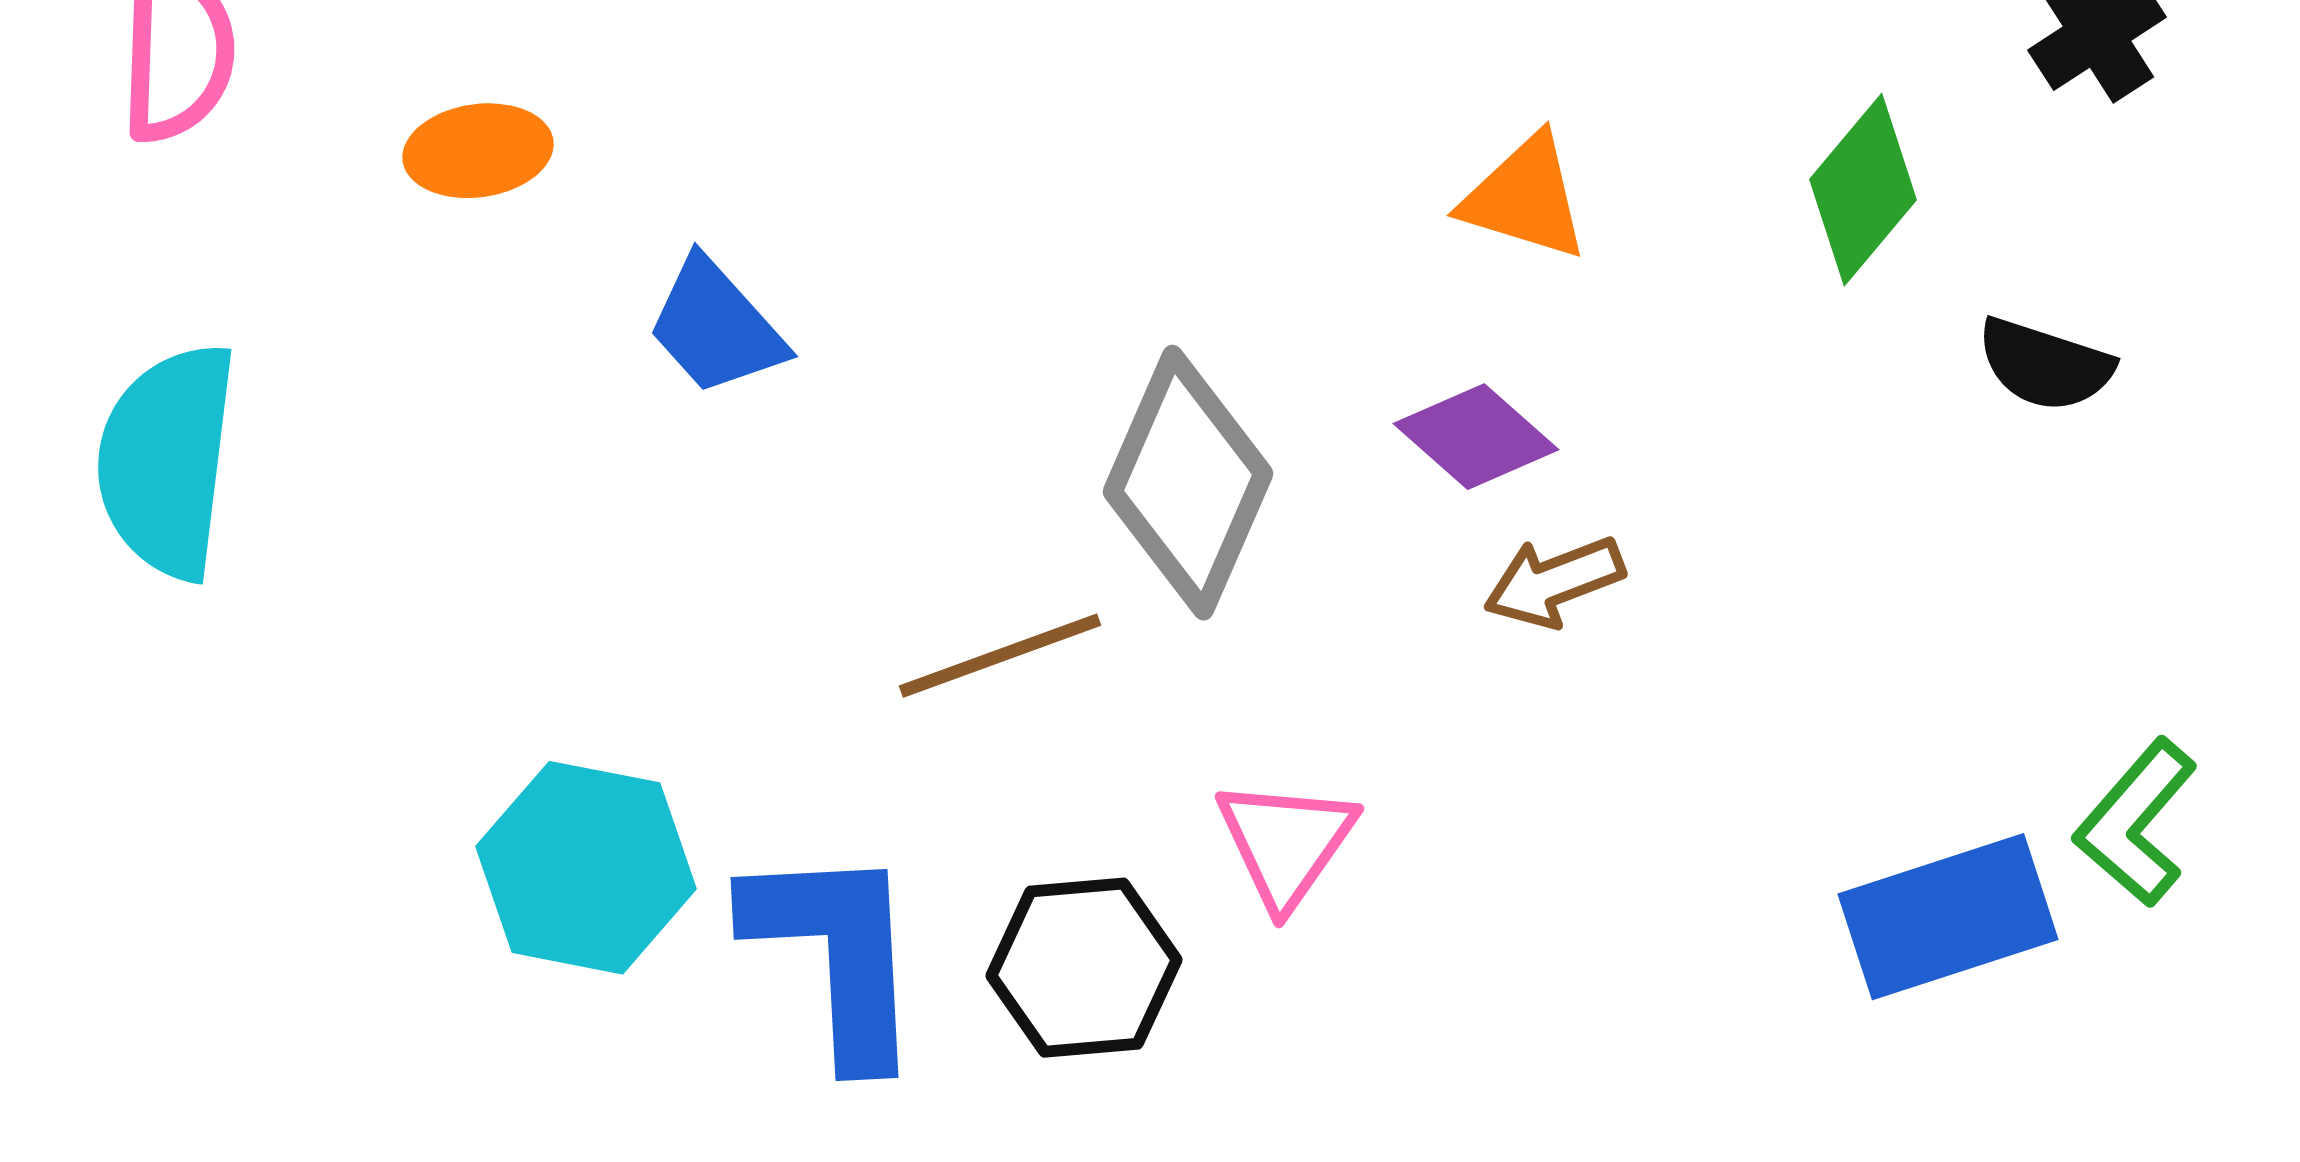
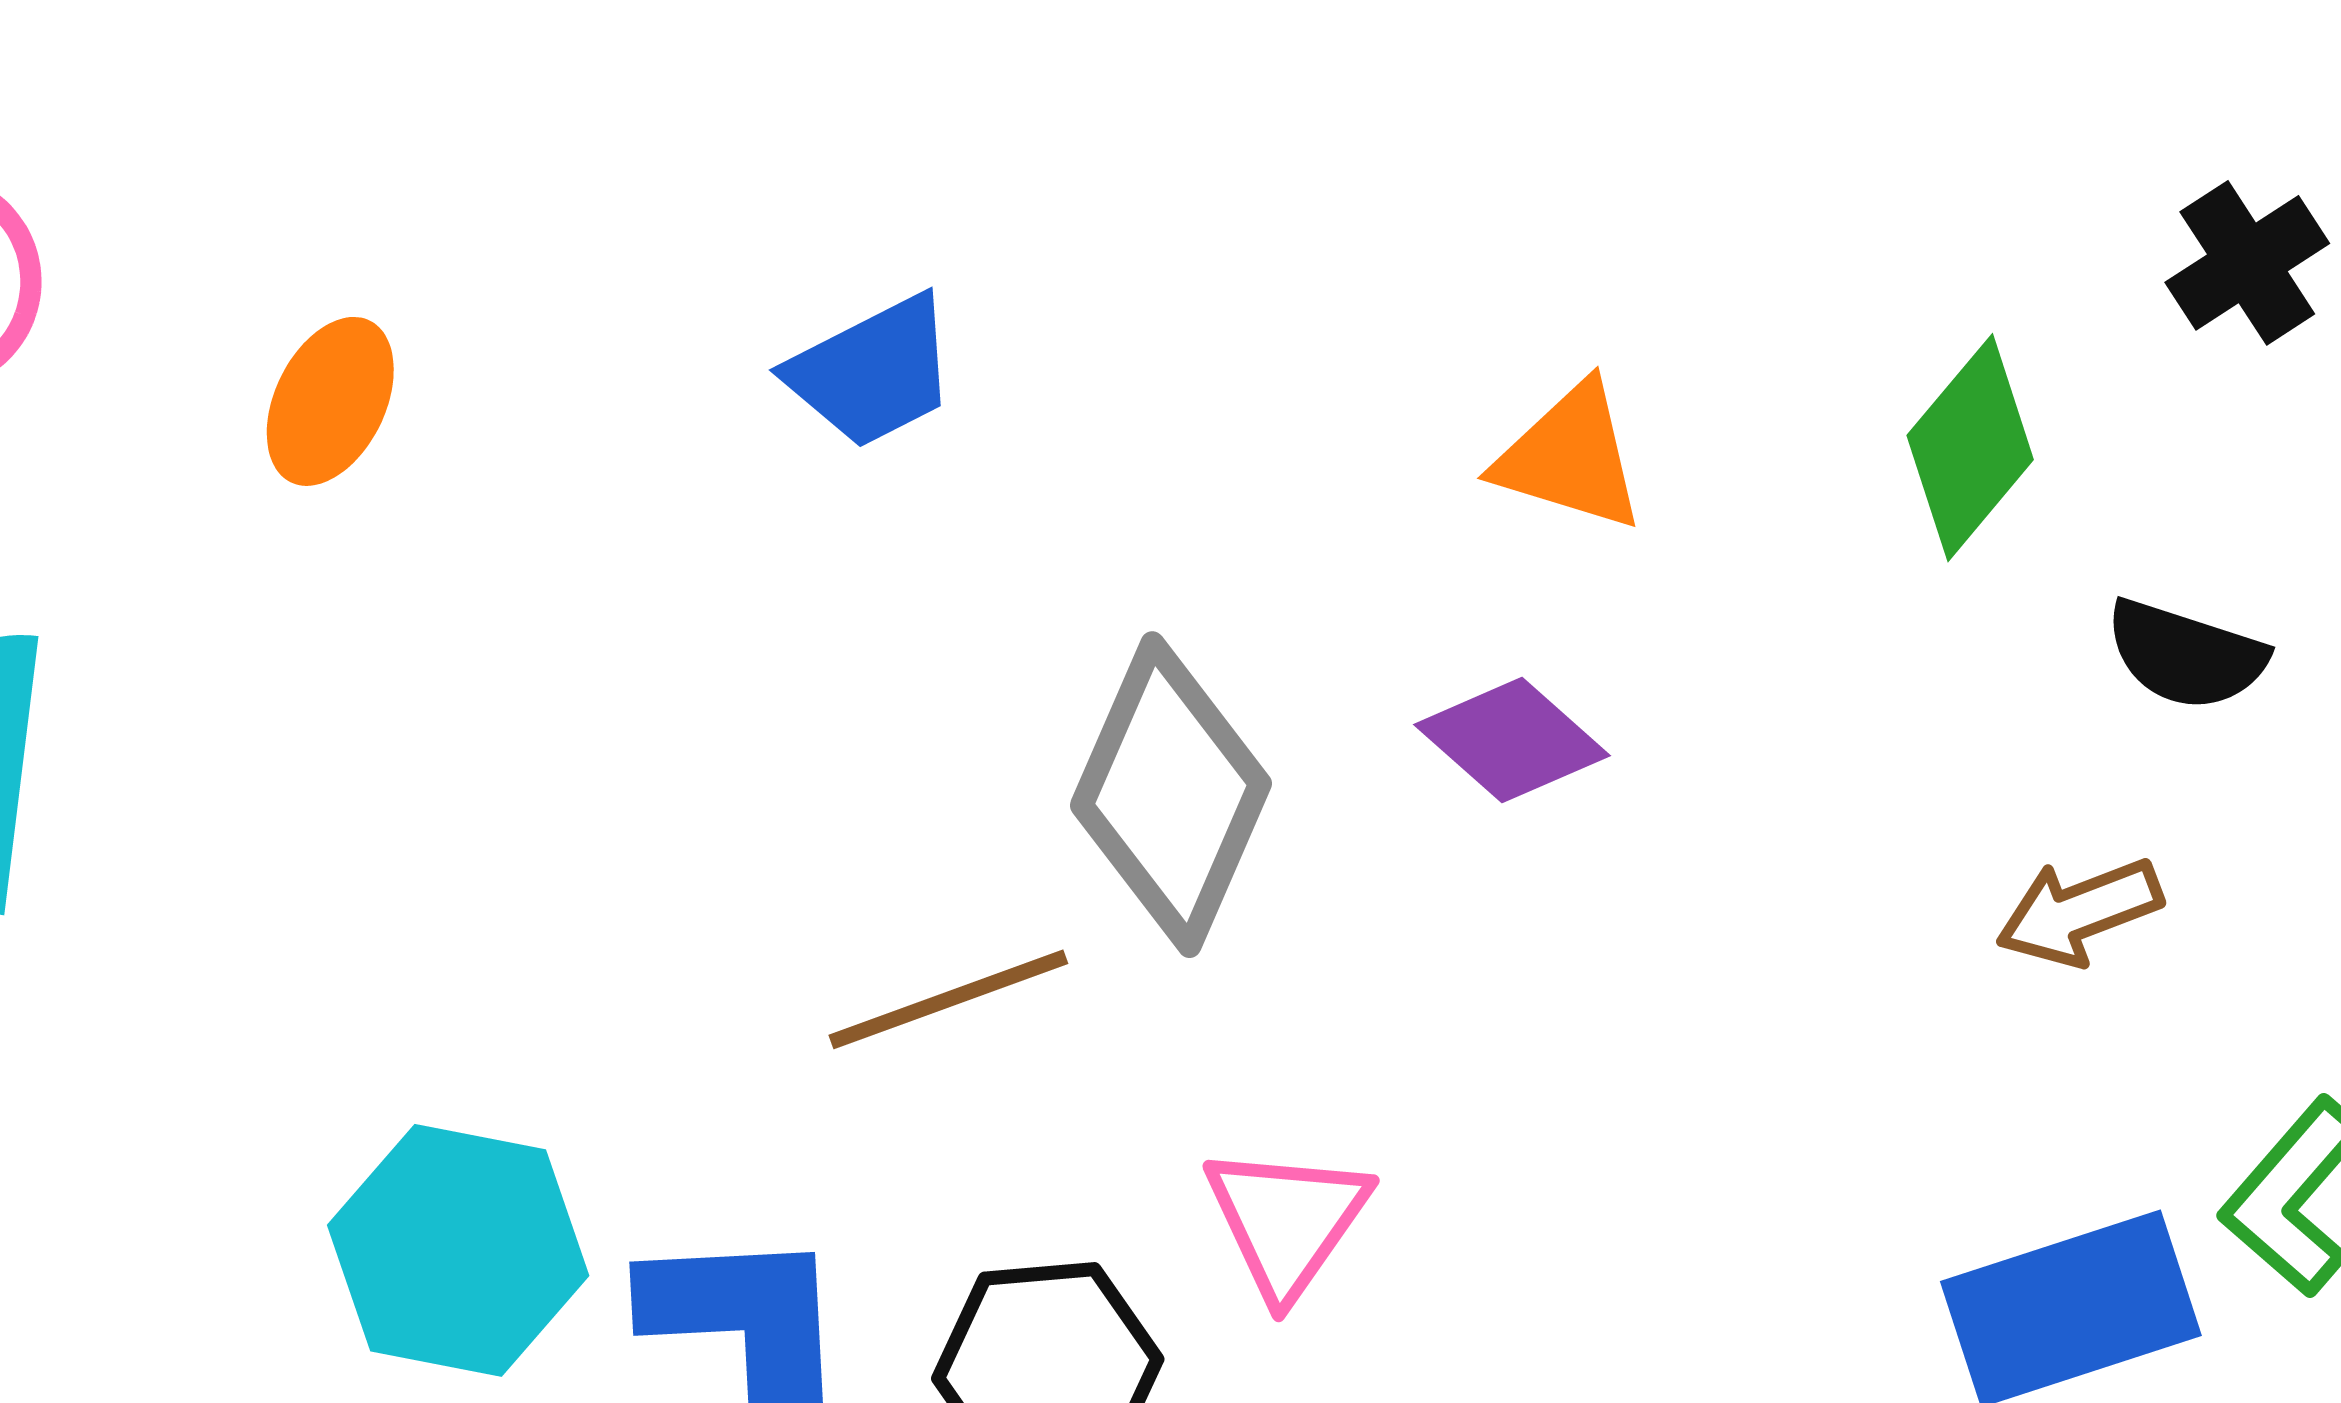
orange ellipse: (478, 151) -> (330, 401), turned -56
blue trapezoid: (716, 327) -> (873, 372), moved, turned -75
brown arrow: (1554, 582) -> (2079, 912), moved

